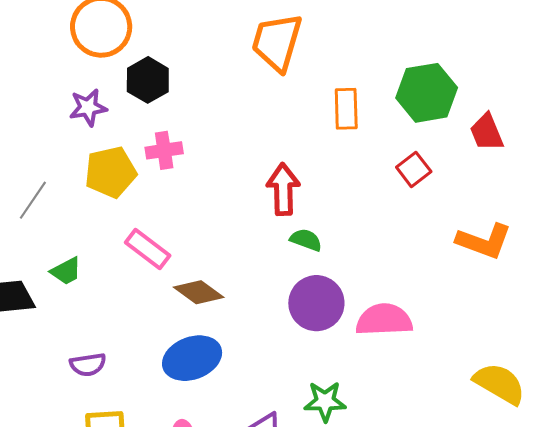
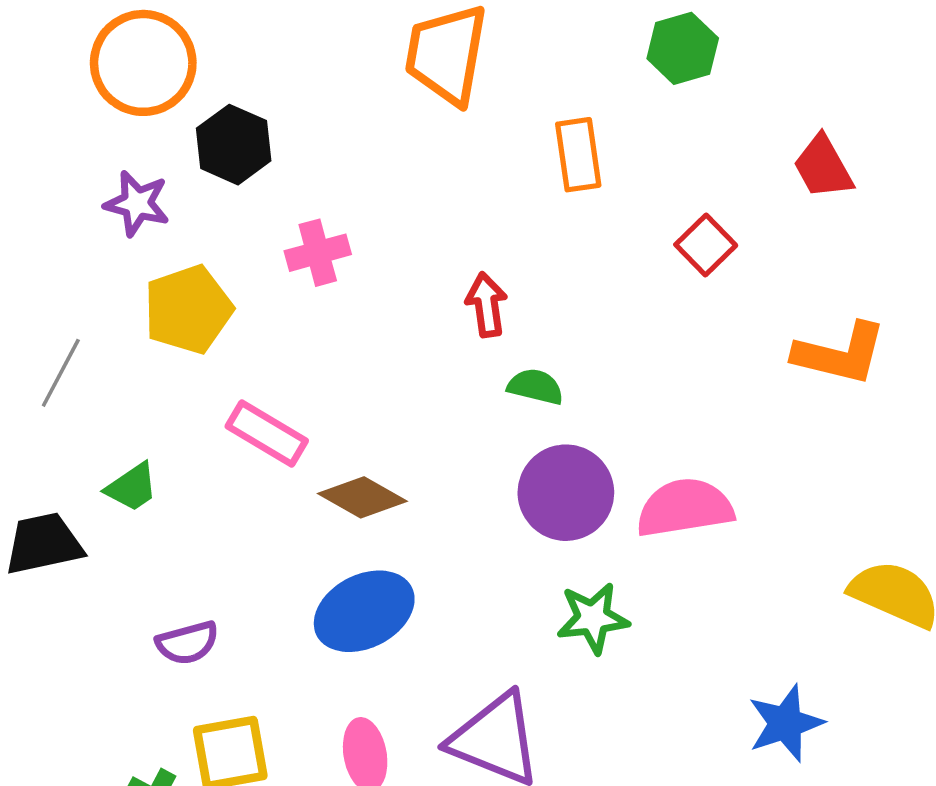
green hexagon: (427, 93) -> (683, 48), moved, size x0.7
purple star: (88, 108) -> (137, 203), turned 30
pink cross: (164, 150) -> (318, 253), moved
red arrow: (283, 189) -> (487, 305), size x0.7
green star: (325, 401) -> (593, 618), moved

